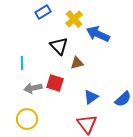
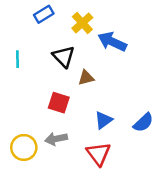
cyan line: (22, 63) -> (18, 59), moved
gray arrow: (33, 88) -> (56, 139), moved

